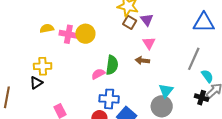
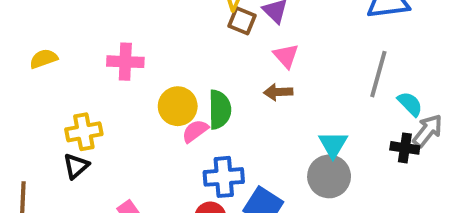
yellow semicircle: (47, 28) -> (44, 59), moved
yellow circle: (85, 34) -> (178, 106), moved

